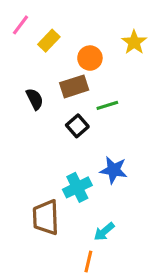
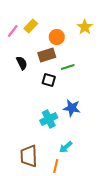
pink line: (21, 25) -> (13, 31), moved
black square: (77, 126) -> (49, 80), turned -32
brown trapezoid: (46, 217) -> (29, 156), moved

